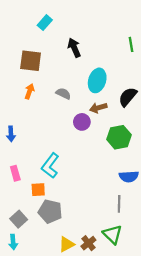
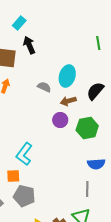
black arrow: (74, 48) -> (29, 45), moved
gray semicircle: (63, 94) -> (44, 87), moved
purple circle: (82, 122) -> (60, 120), moved

